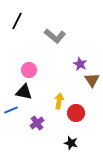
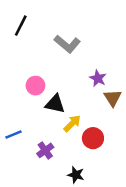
black triangle: (24, 92) -> (55, 104), moved
yellow arrow: (59, 101) -> (72, 123), turned 35
black star: (71, 143) -> (76, 175), moved

